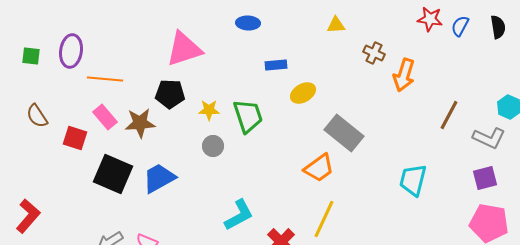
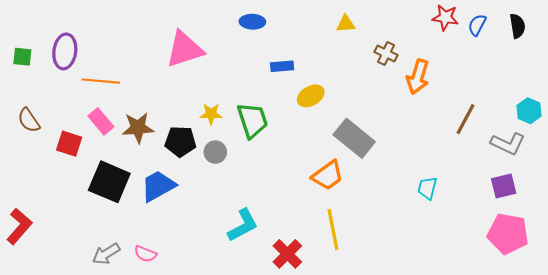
black pentagon: (170, 94) -> (180, 141), moved
cyan trapezoid: (413, 180) -> (427, 188), size x0.7
yellow line: (324, 219) -> (333, 229), turned -36

